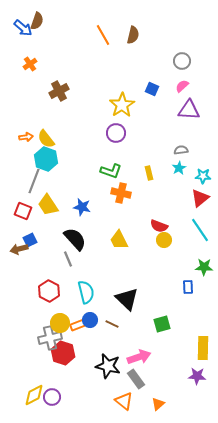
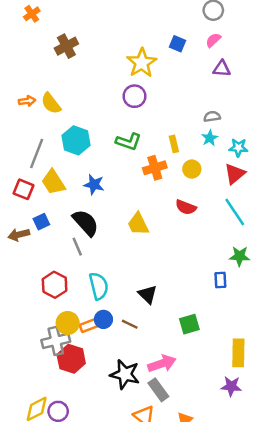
purple triangle: (189, 110) -> (222, 69), size x0.7
cyan hexagon: (46, 159) -> (76, 140), moved
orange cross: (121, 193) -> (155, 168), moved, turned -30
blue square: (30, 240) -> (41, 222), moved
yellow circle: (164, 240) -> (192, 169), moved
black triangle: (127, 299) -> (148, 294), size x0.7

